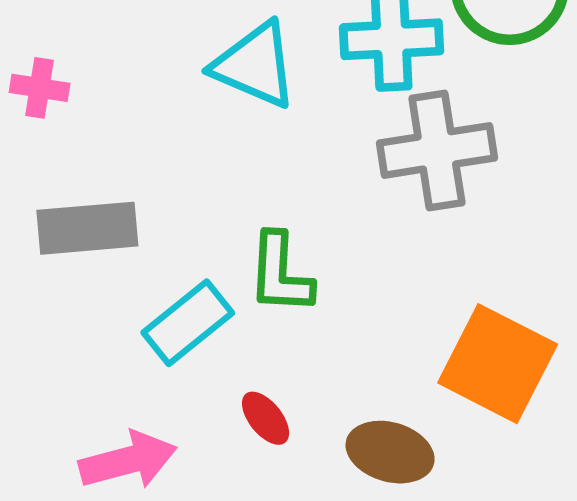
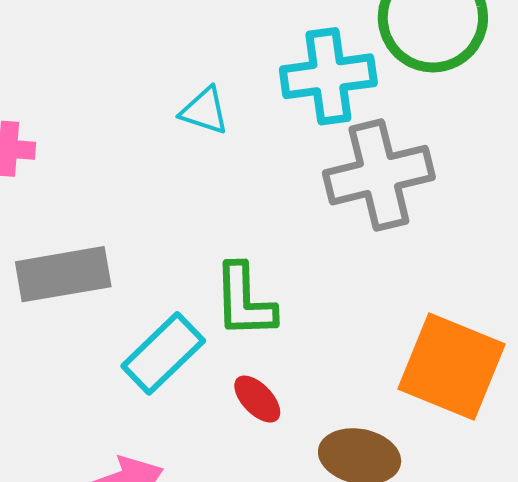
cyan triangle: (255, 65) -> (204, 111), size x0.6
red ellipse: (266, 418) -> (257, 399), moved

